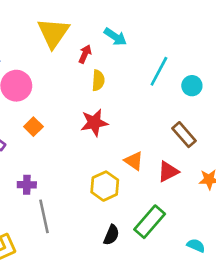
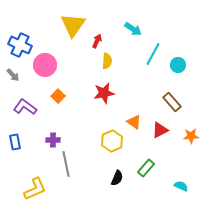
cyan arrow: (115, 37) -> (133, 29), moved
green rectangle: (150, 222) -> (146, 168), size x0.7

